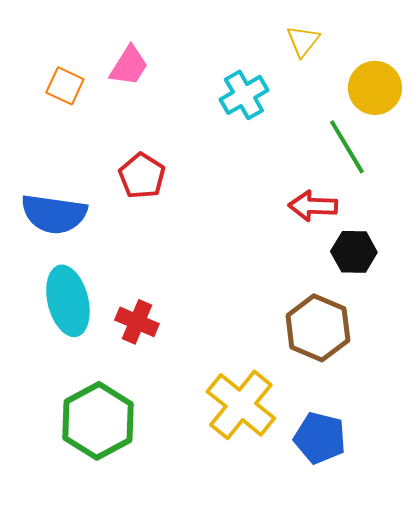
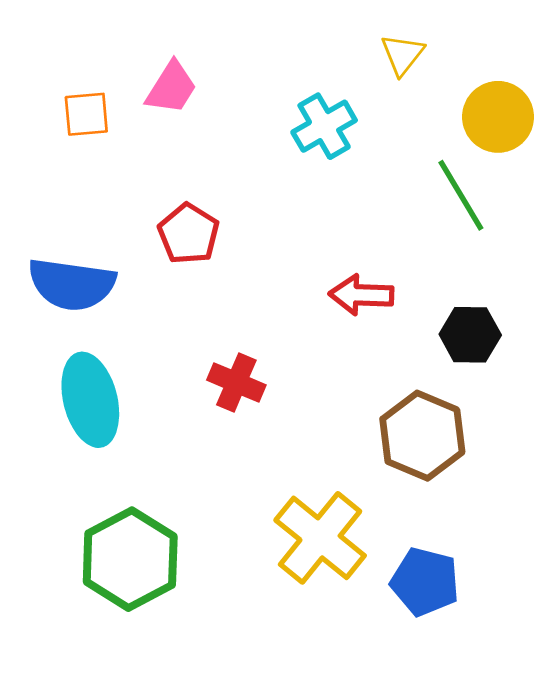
orange square: (65, 86) -> (86, 114), turned -30
red arrow: (313, 206) -> (361, 295), moved
red cross: (137, 322) -> (236, 382), moved

